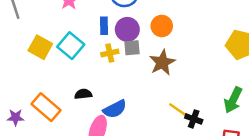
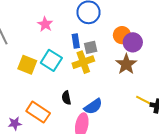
purple circle: (127, 29) -> (133, 42), moved
gray square: (132, 48) -> (91, 47), moved
yellow cross: (110, 53) -> (83, 62), size x1.5
black semicircle: (83, 94) -> (66, 98), turned -88

